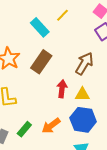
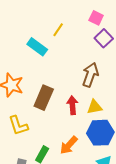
brown rectangle: (41, 62) -> (44, 98), moved

